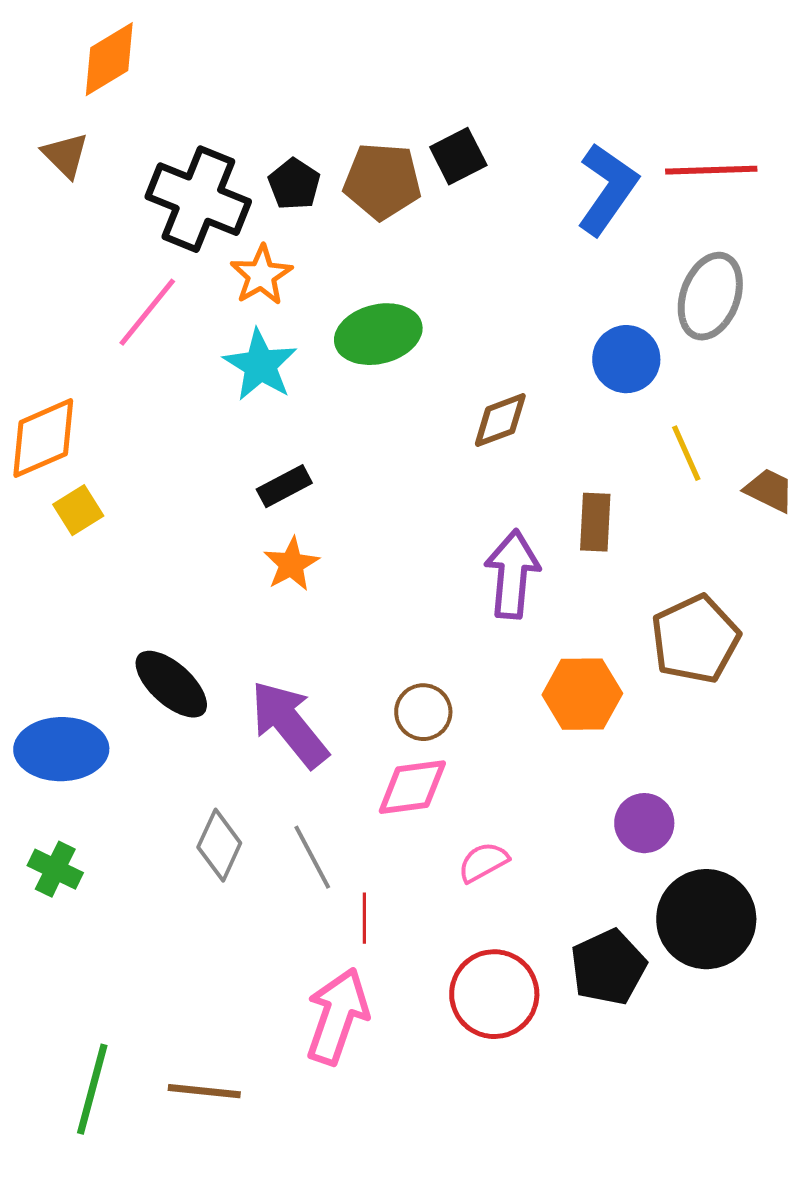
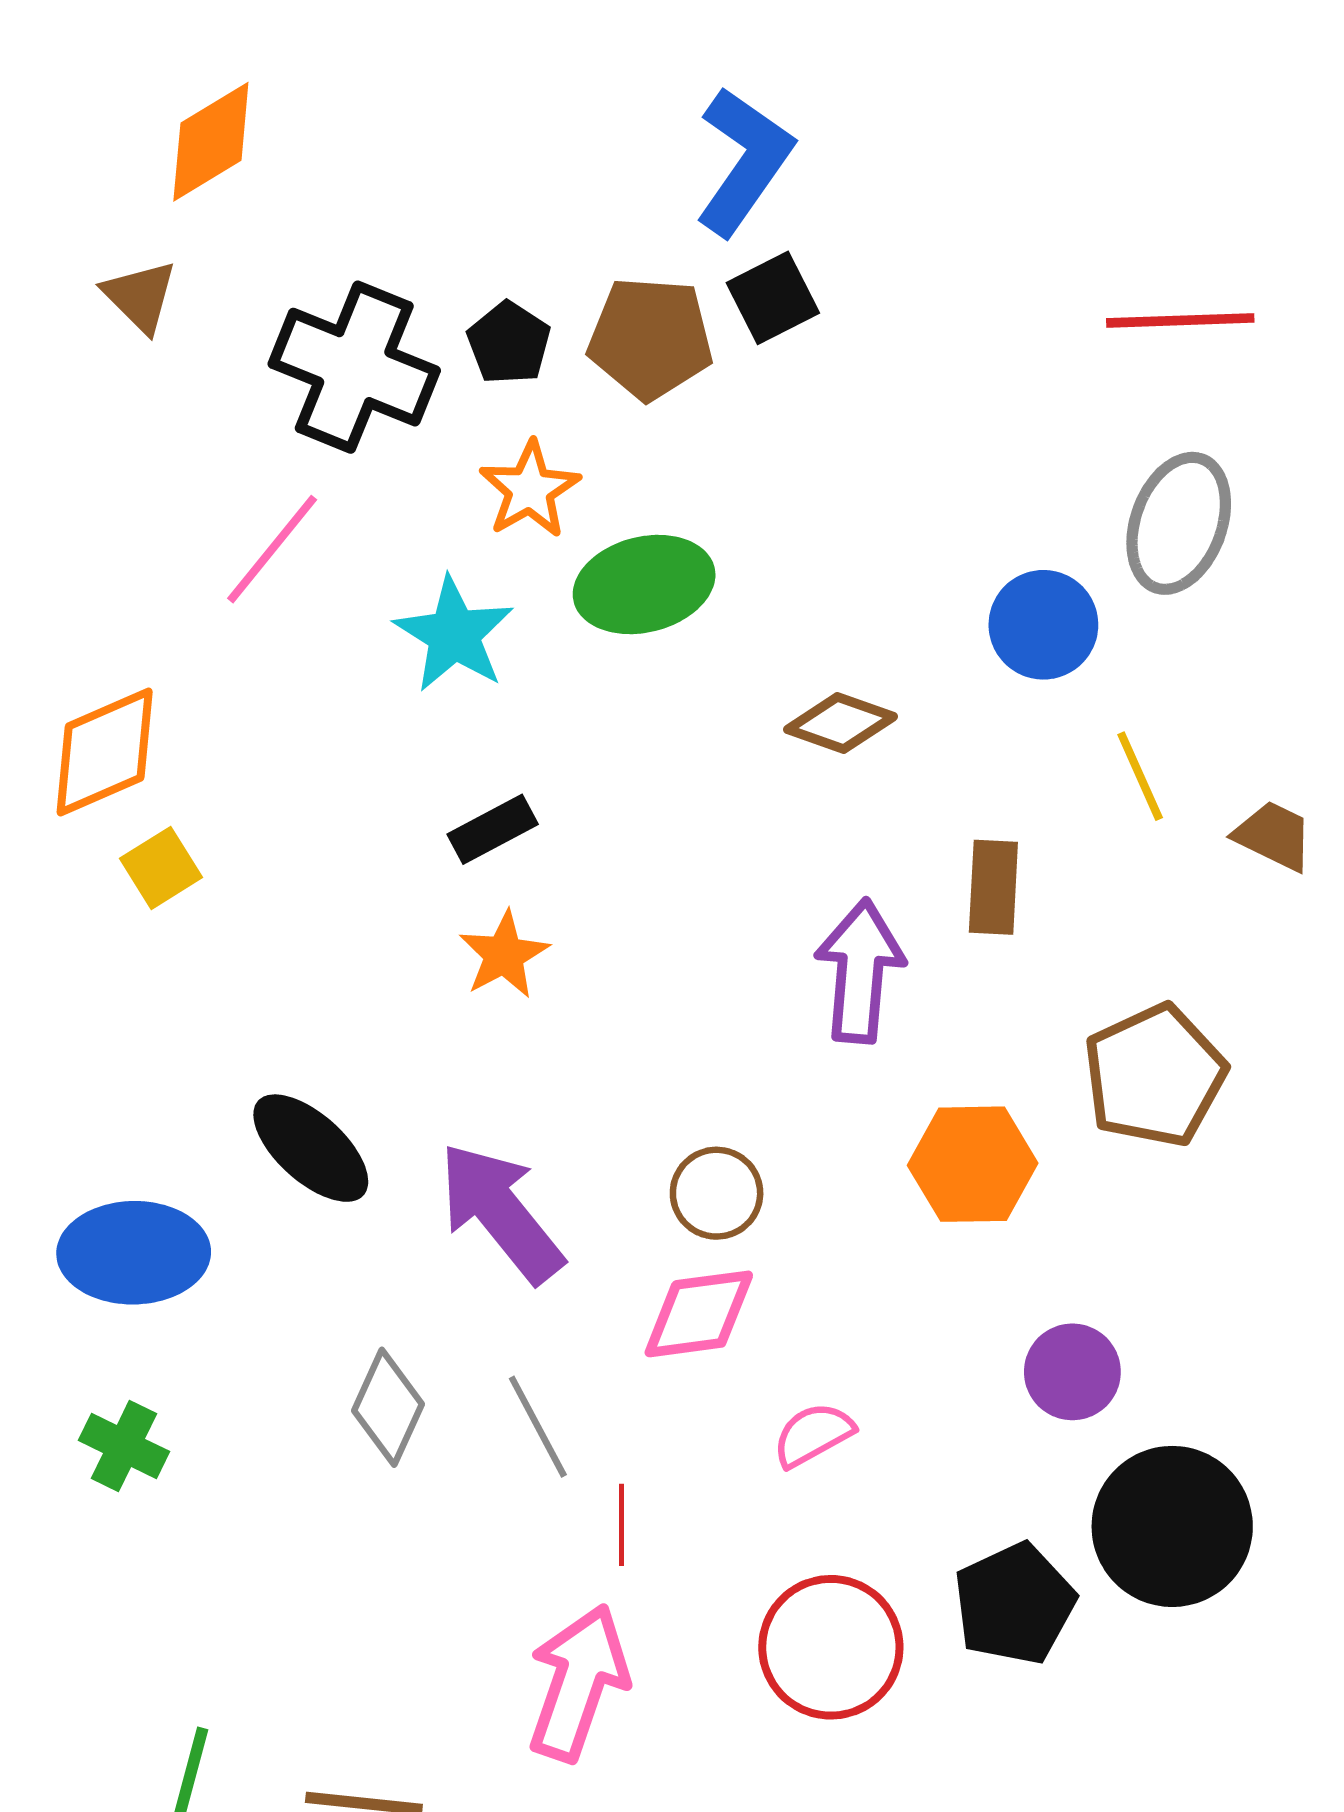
blue L-shape: (607, 189) -> (744, 161), moved
orange star: (261, 275) -> (530, 490), moved
brown diamond: (500, 420) -> (841, 723), turned 40

